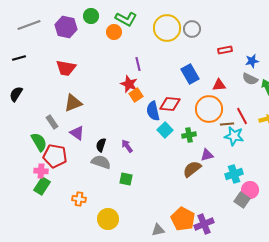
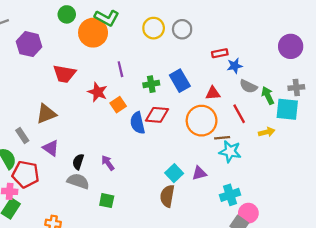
purple hexagon: (66, 27) -> (29, 44), moved
yellow circle: (167, 28) -> (154, 28), size x0.7
orange circle: (114, 32) -> (93, 33), size x1.6
blue star: (252, 61) -> (235, 66), moved
red trapezoid: (66, 68) -> (64, 74), moved
red star: (129, 84) -> (98, 92), moved
red line: (242, 116) -> (239, 114), moved
cyan square: (165, 130) -> (174, 173), moved
green cross: (189, 135) -> (151, 84), moved
brown semicircle: (192, 169) -> (167, 196), moved, turned -42

